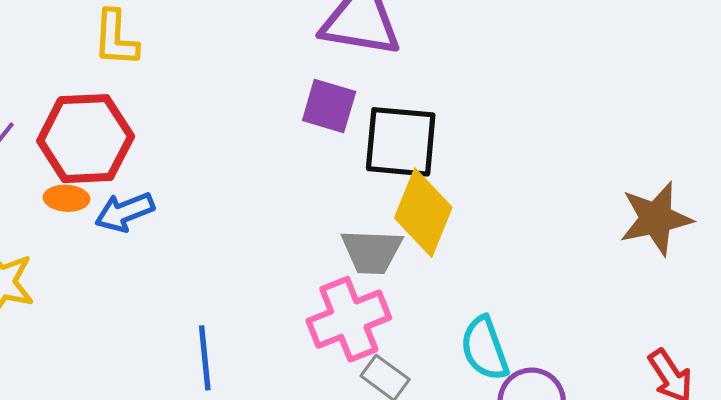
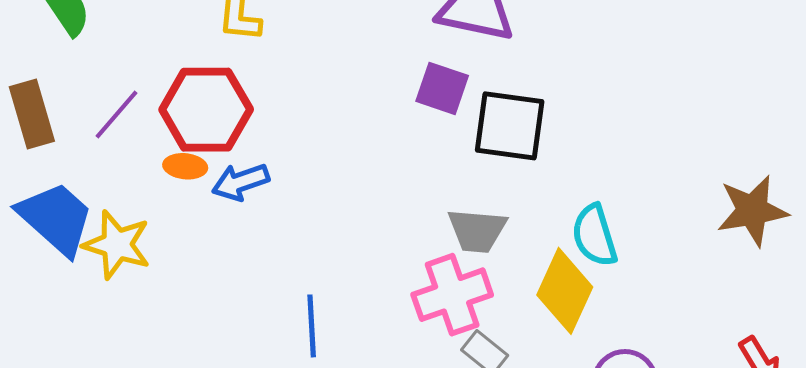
yellow diamond: (423, 213) -> (565, 291), moved
cyan semicircle: (485, 348) -> (595, 235), moved

